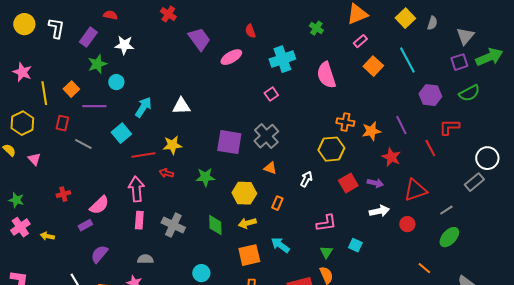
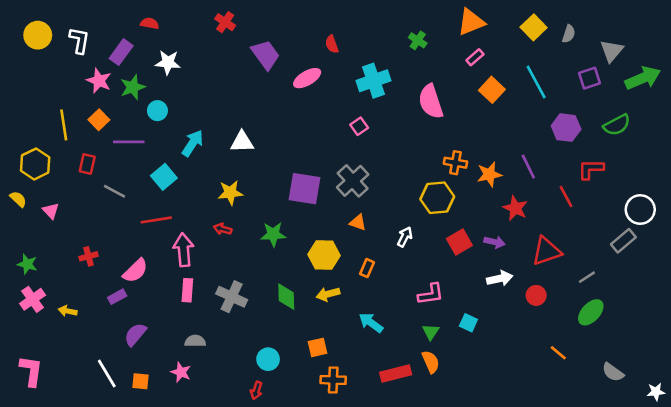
purple square: (459, 62) -> (589, 78), moved
pink star: (22, 72) -> (99, 81), moved
red line: (143, 155) -> (156, 220), moved
orange square: (249, 255) -> (318, 347), moved, size x0.7

